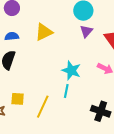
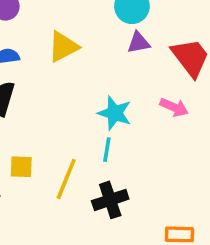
purple triangle: (86, 31) -> (139, 43), turned 40
black cross: (101, 111) -> (110, 200), moved, turned -36

